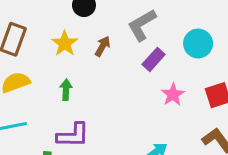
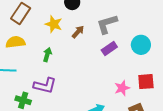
yellow star: (65, 43) -> (54, 24), turned -30
pink star: (173, 95) -> (122, 88), moved

